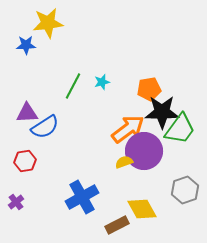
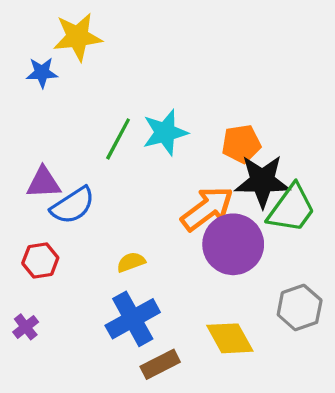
cyan star: (102, 82) -> (165, 132), size x1.8
yellow semicircle: (124, 162) -> (131, 262), moved
brown rectangle: (117, 225) -> (160, 364), moved

